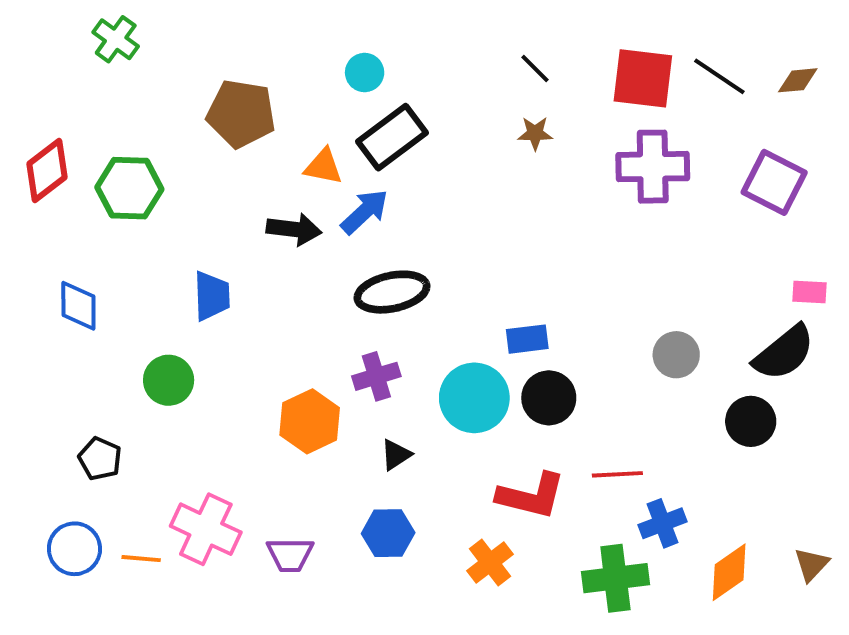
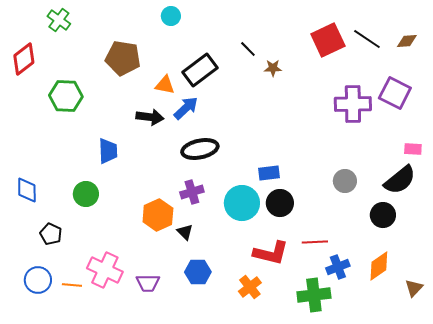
black line: (535, 69) -> (248, 49), moved
cyan circle: (365, 72) -> (171, 16), moved
red square: (643, 78) -> (328, 40), turned -32
purple cross: (653, 167) -> (353, 104), moved
red diamond: (47, 170) -> (24, 59), moved
blue diamond: (78, 306) -> (27, 190), moved
black triangle: (396, 455) -> (185, 232), moved, turned -42
orange diamond: (729, 572) -> (379, 266), moved

